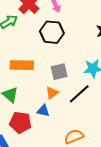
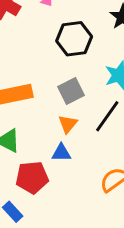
black hexagon: (52, 32) -> (74, 39), moved

